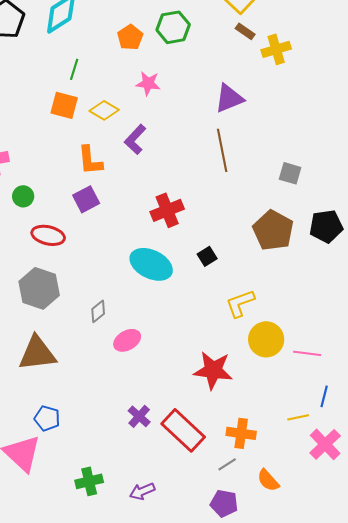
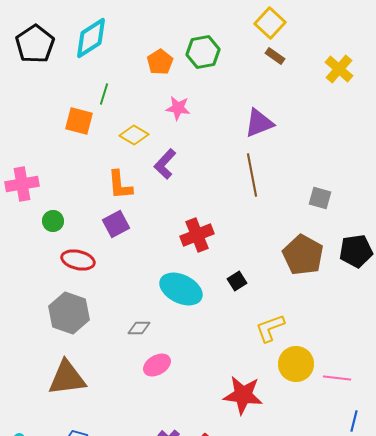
yellow cross: (276, 49) -> (339, 69), moved, turned -32
orange square: (64, 105) -> (79, 121), moved
gray diamond: (98, 311) -> (139, 328), moved, turned 40

